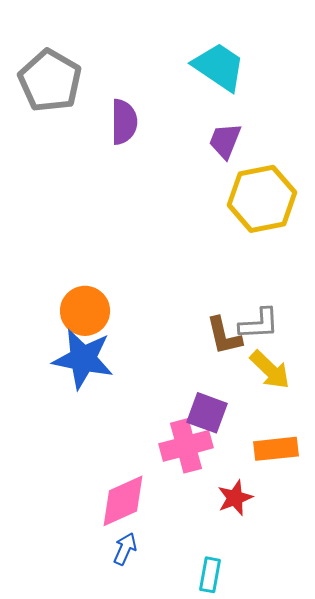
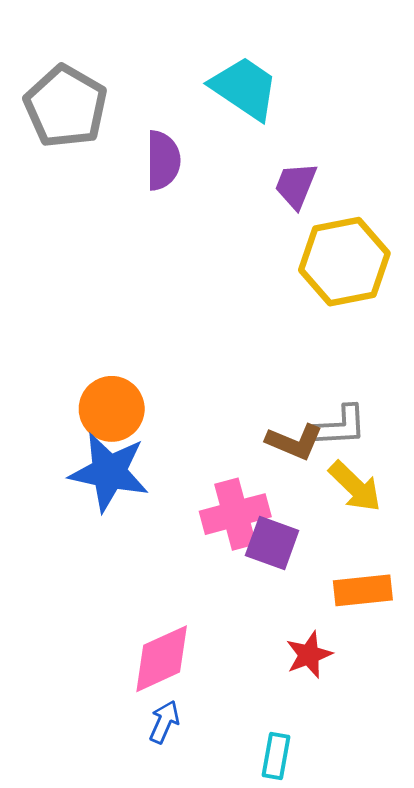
cyan trapezoid: (219, 67) -> (244, 88), moved
brown L-shape: (224, 336) -> (294, 442), turned -54
pink cross: (186, 446) -> (235, 514), moved

